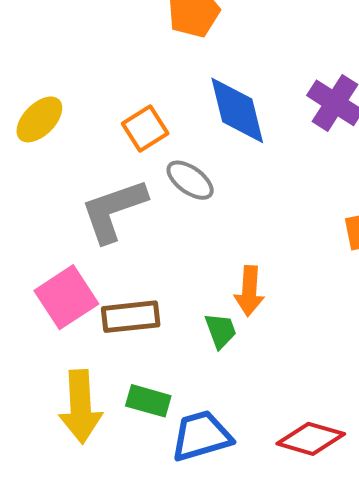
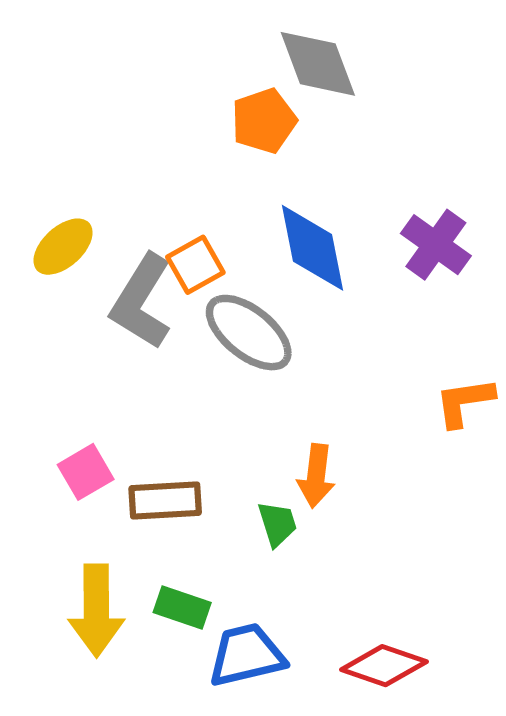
gray ellipse: (190, 180) -> (249, 333), size x1.5
gray L-shape: (114, 210) -> (141, 302), moved, turned -42
pink square: (66, 297) -> (86, 472), size x0.7

